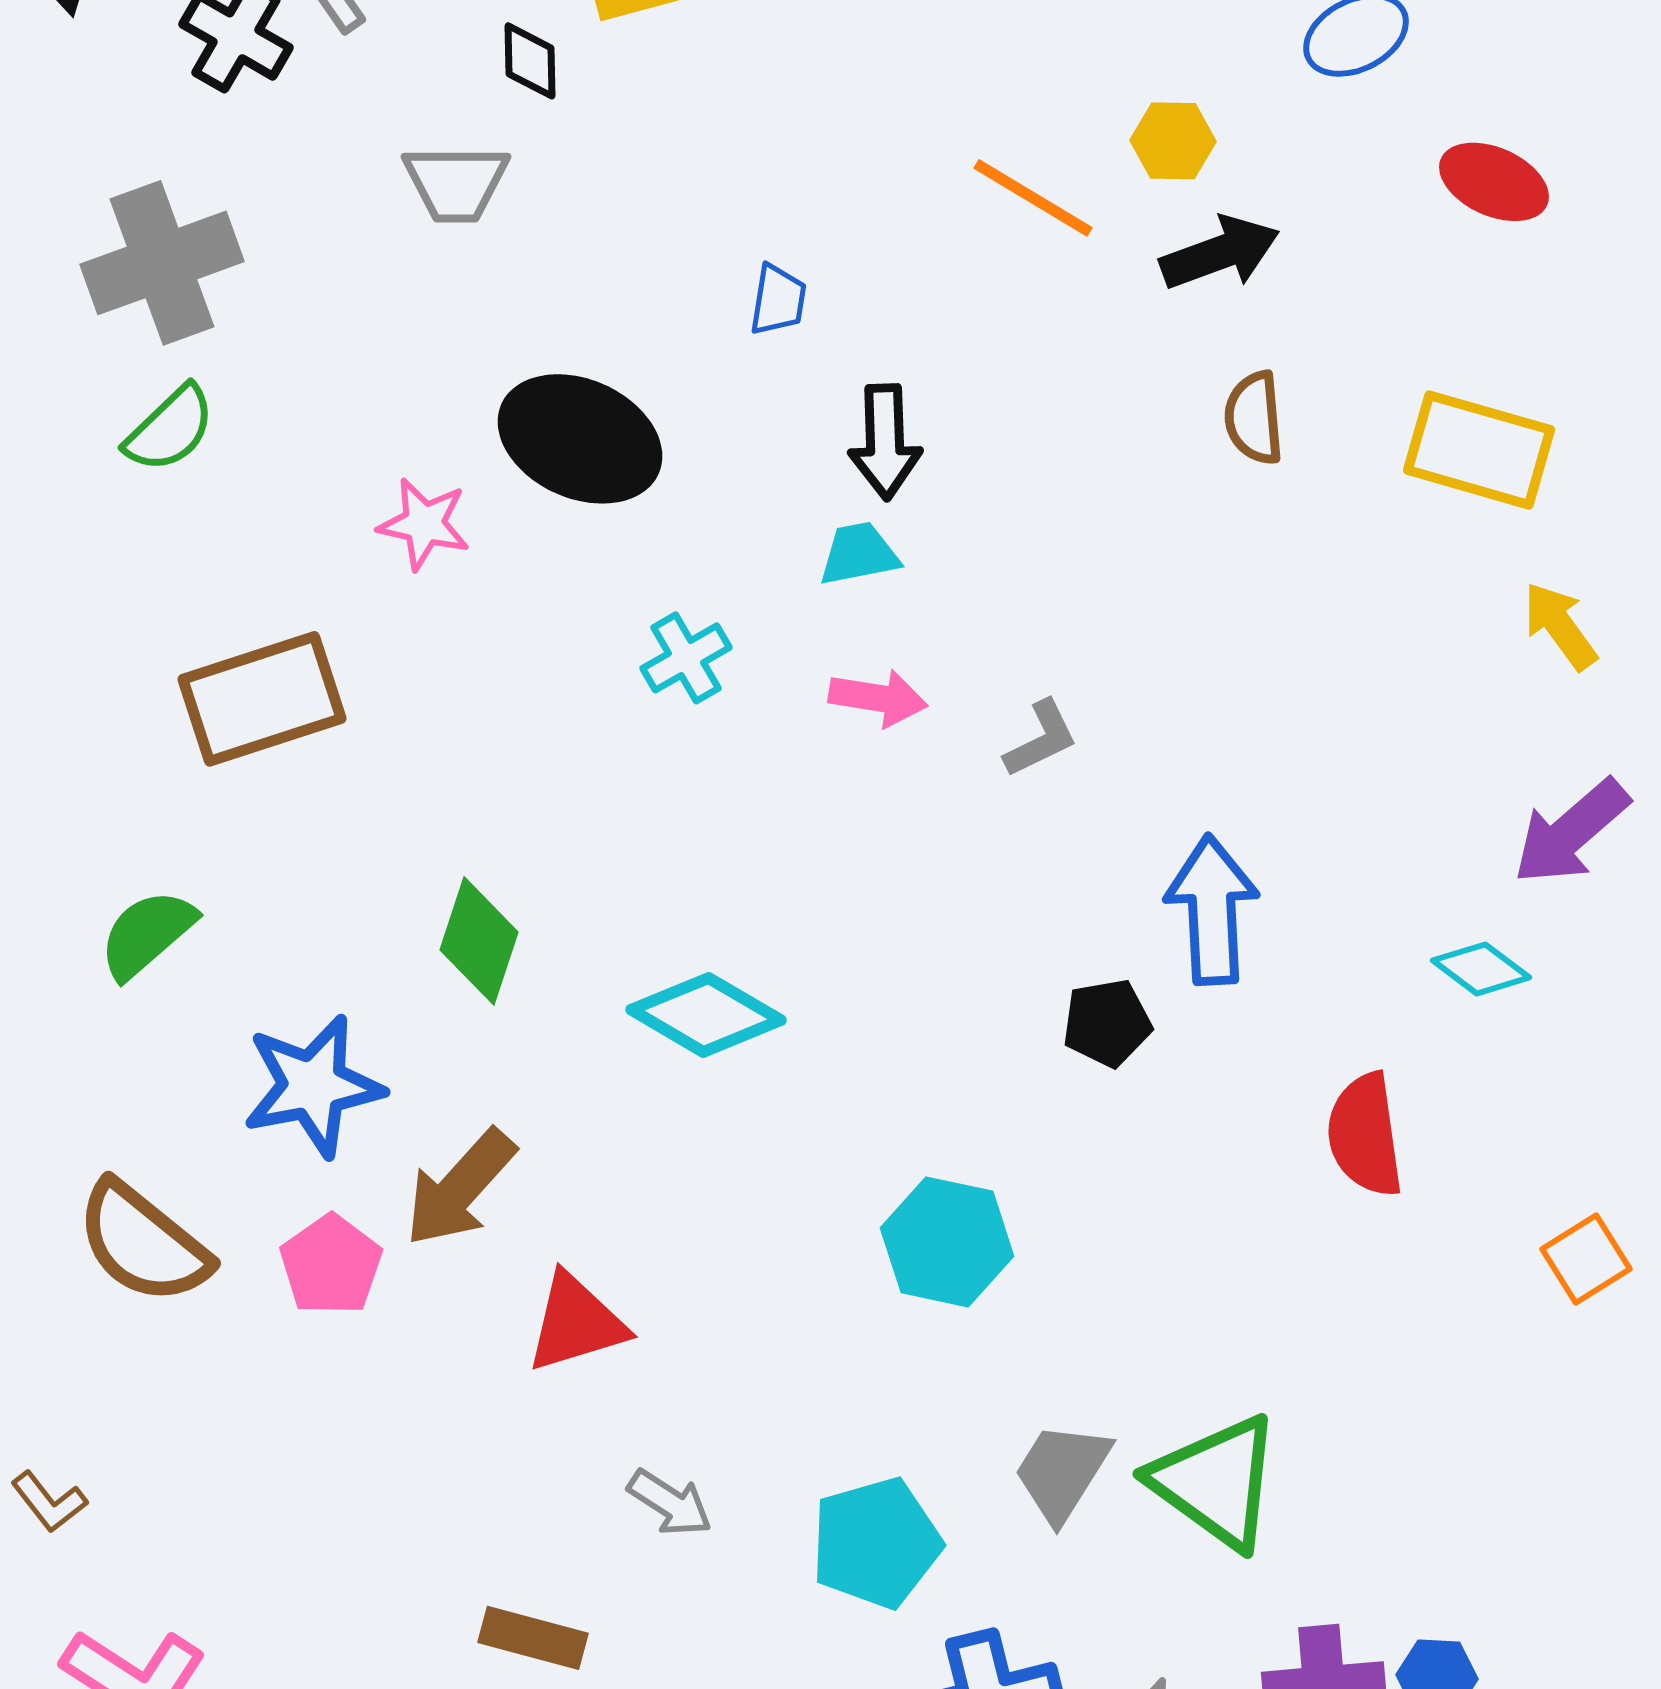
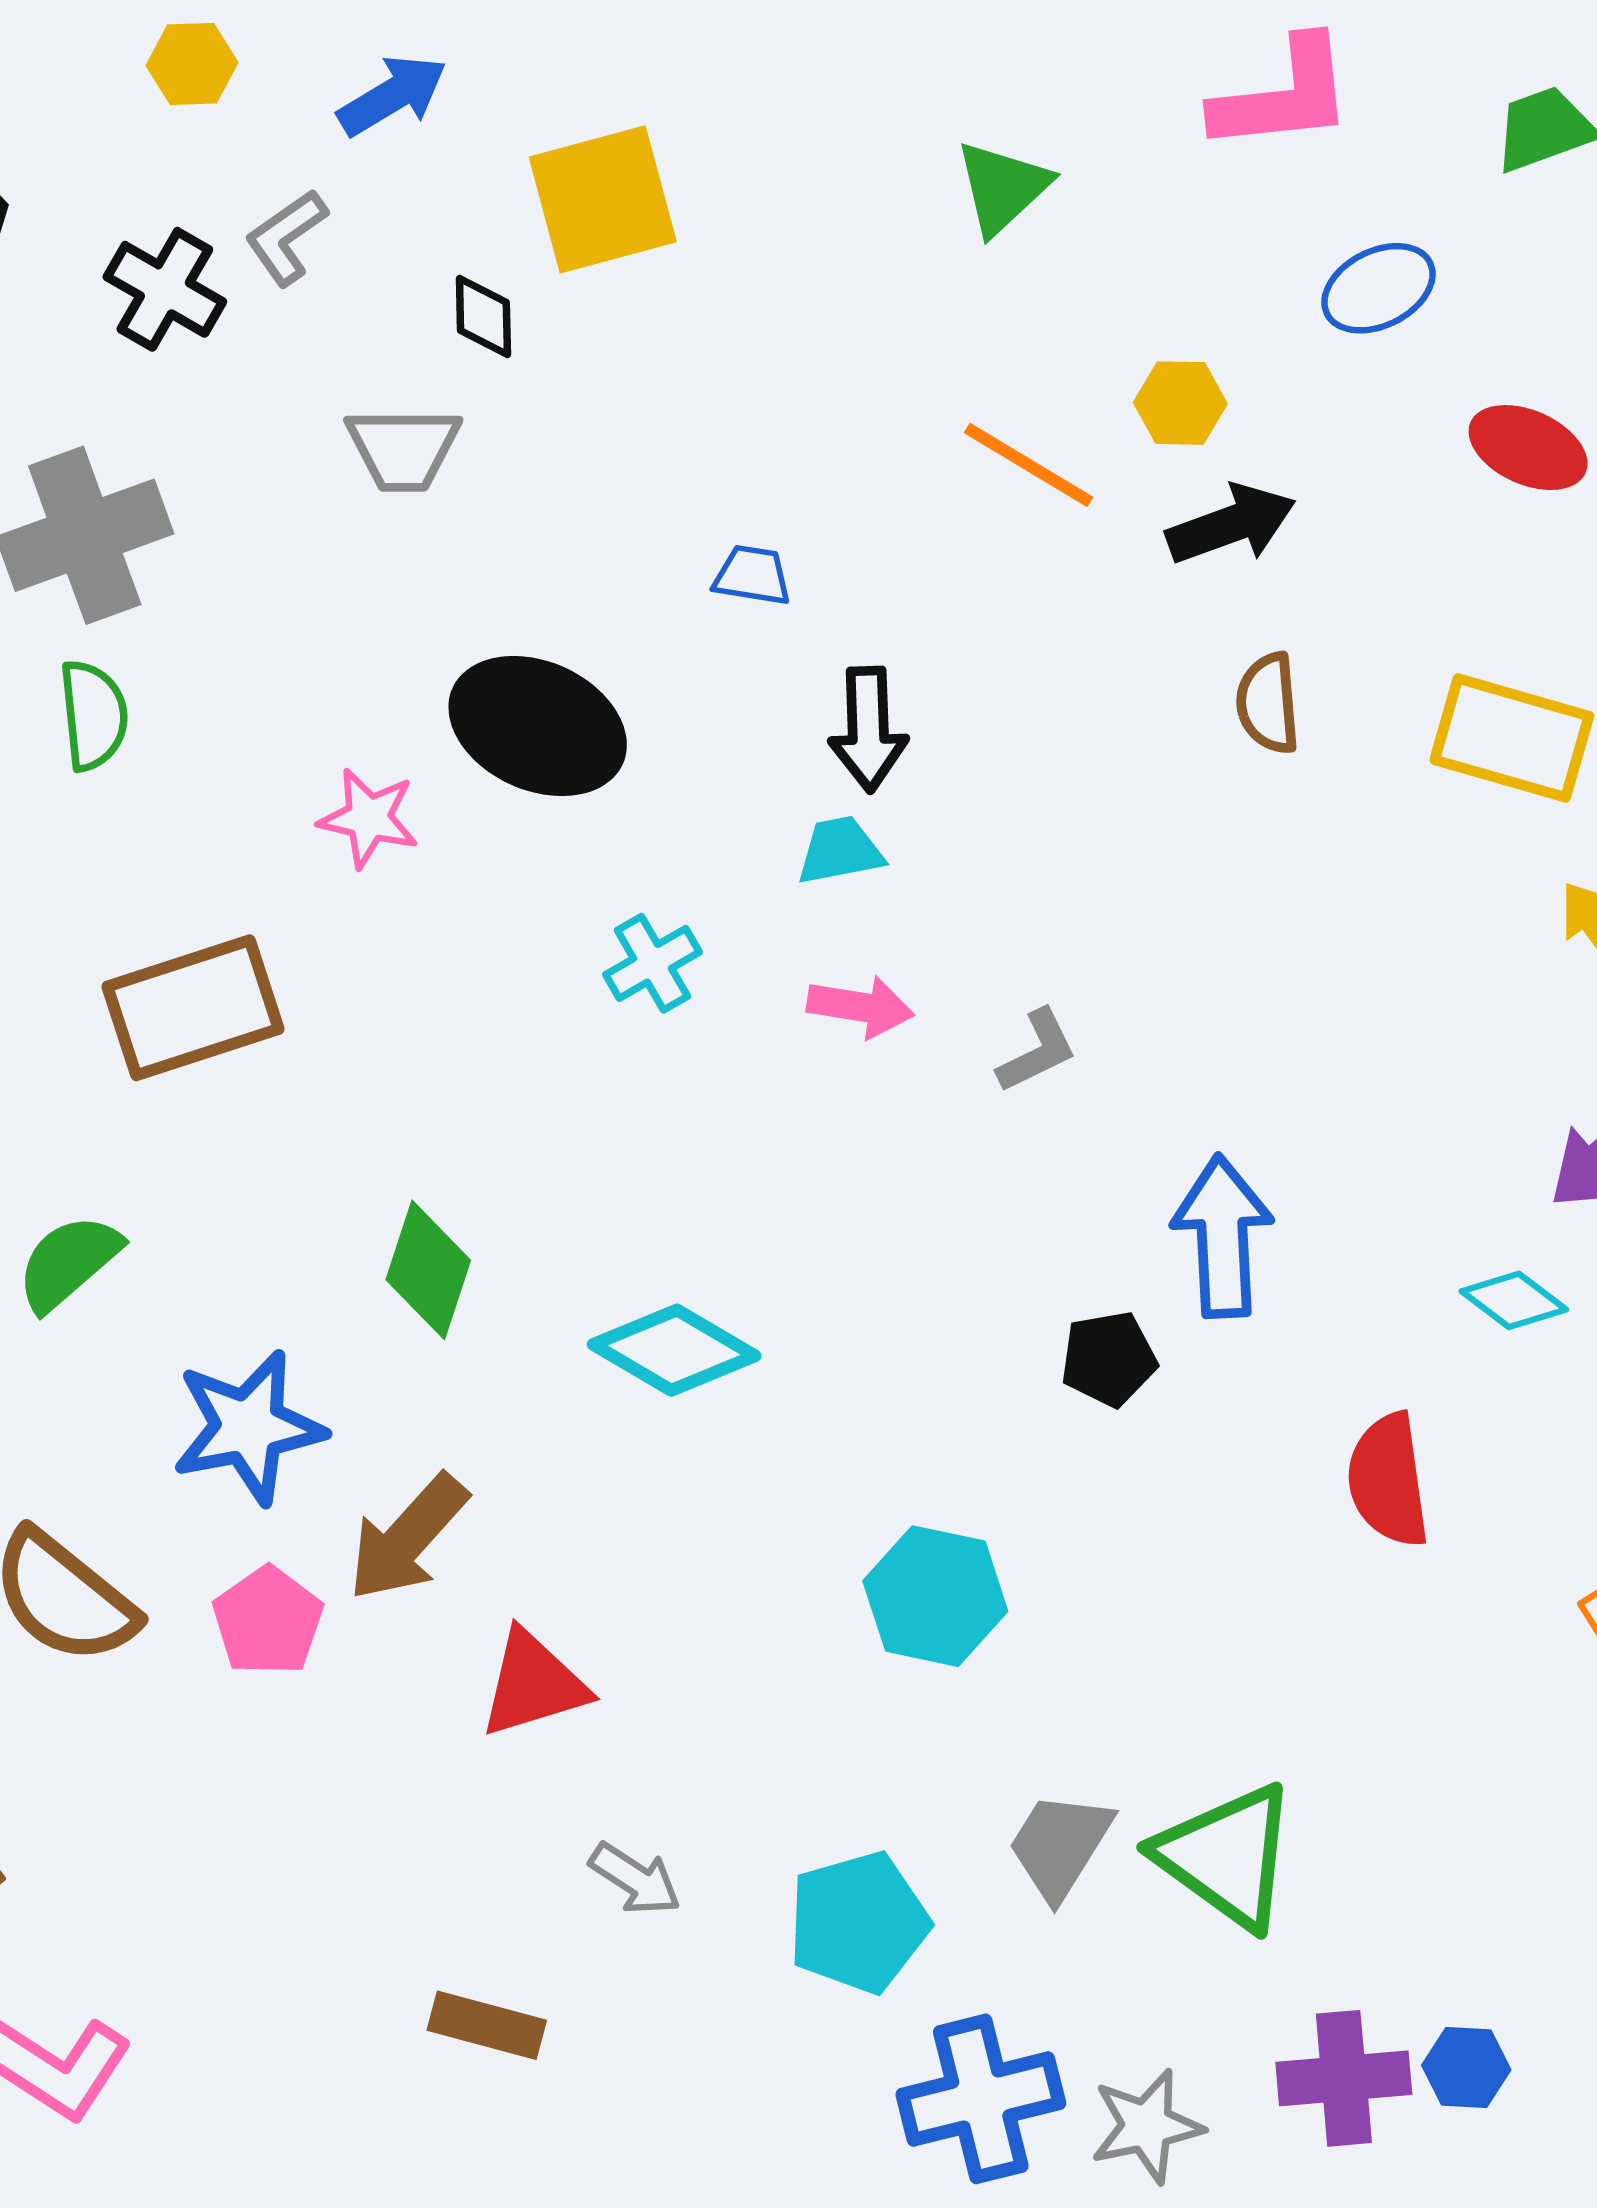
blue trapezoid: (778, 300) -> (752, 575), turned -90
green semicircle: (170, 429) -> (93, 715), turned -52

